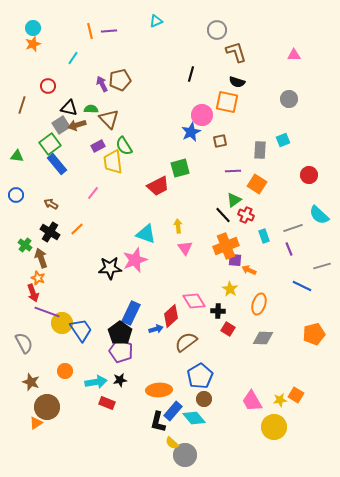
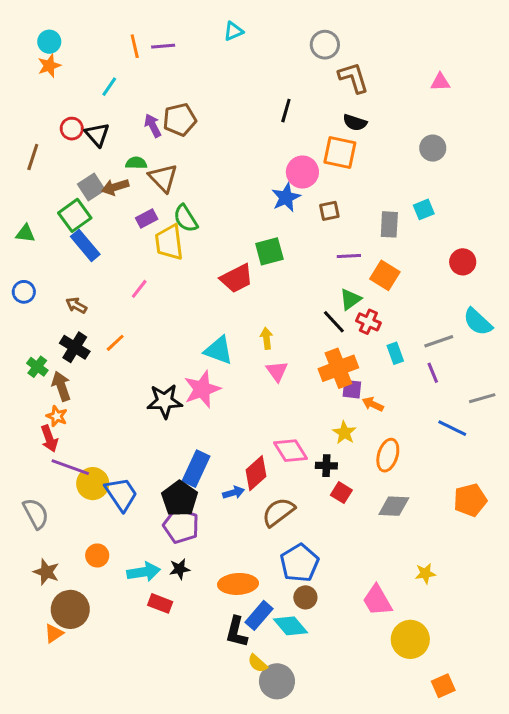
black triangle: (69, 108) -> (97, 135), moved, turned 36
orange square: (296, 395) -> (443, 686), moved, turned 35
yellow star: (280, 400) -> (425, 573), moved

